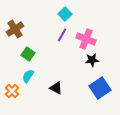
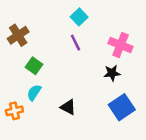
purple line: (62, 35) -> (75, 43), turned -56
pink cross: (86, 39) -> (121, 45), moved
orange cross: (12, 91) -> (14, 111), turned 32

